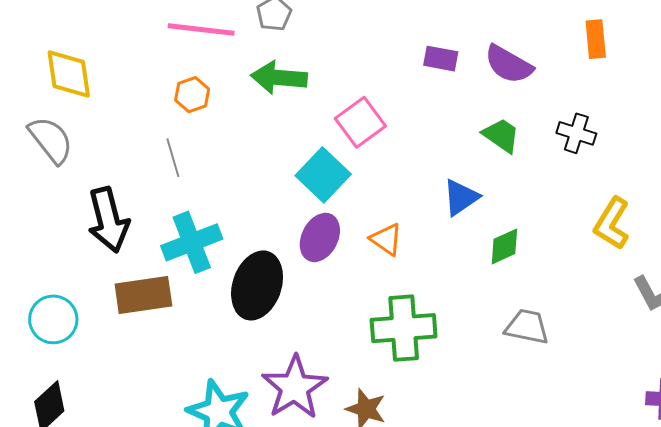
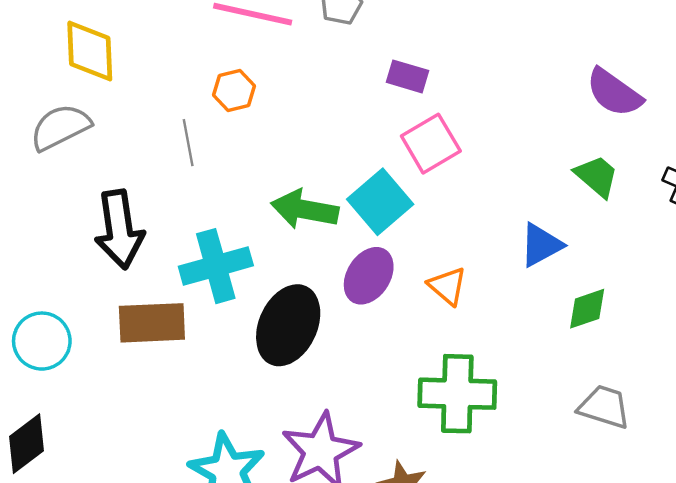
purple rectangle: (441, 59) -> (407, 76), moved
green arrow: (279, 78) -> (305, 209), moved
gray semicircle: (51, 140) -> (60, 127), turned -84
gray line: (173, 158) -> (188, 143), moved

